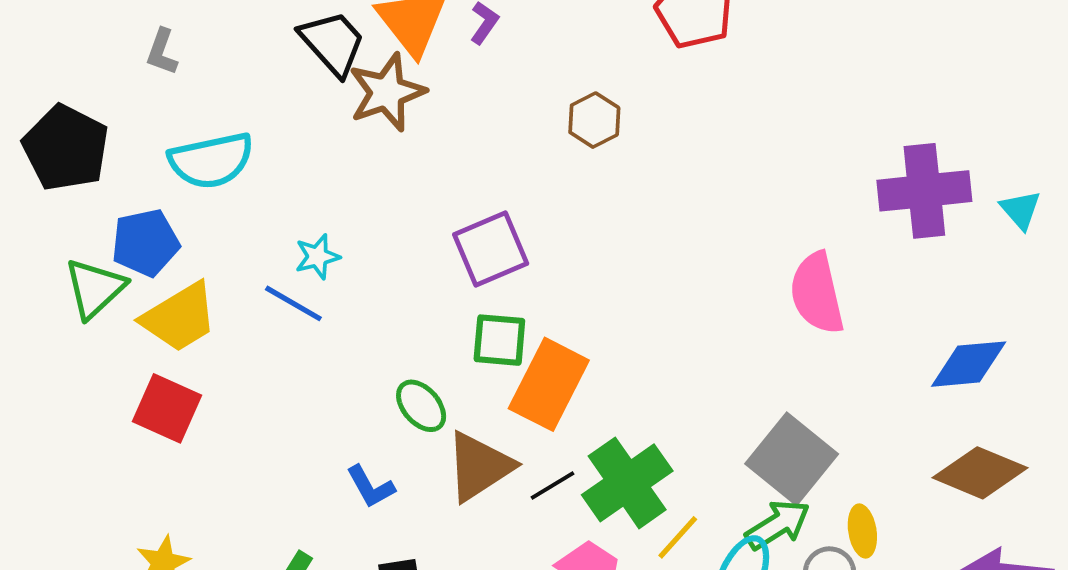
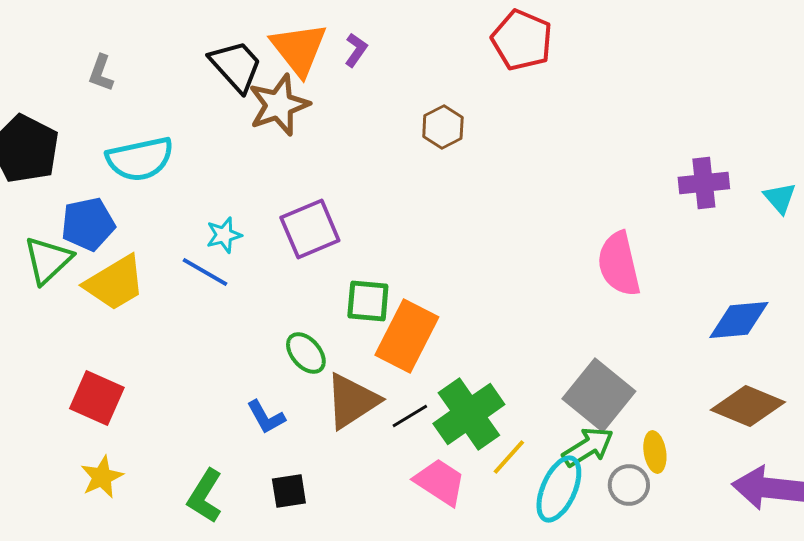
purple cross: (924, 191) -> (704, 183), size x0.7
purple square: (491, 249) -> (310, 229), moved
red square: (167, 408) -> (97, 398), moved

